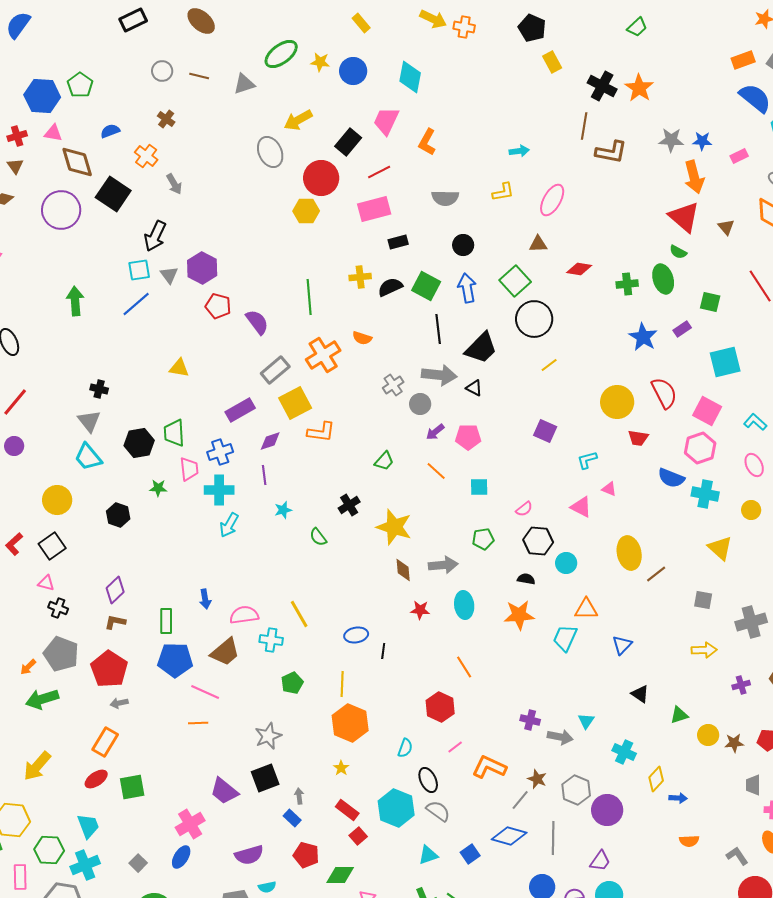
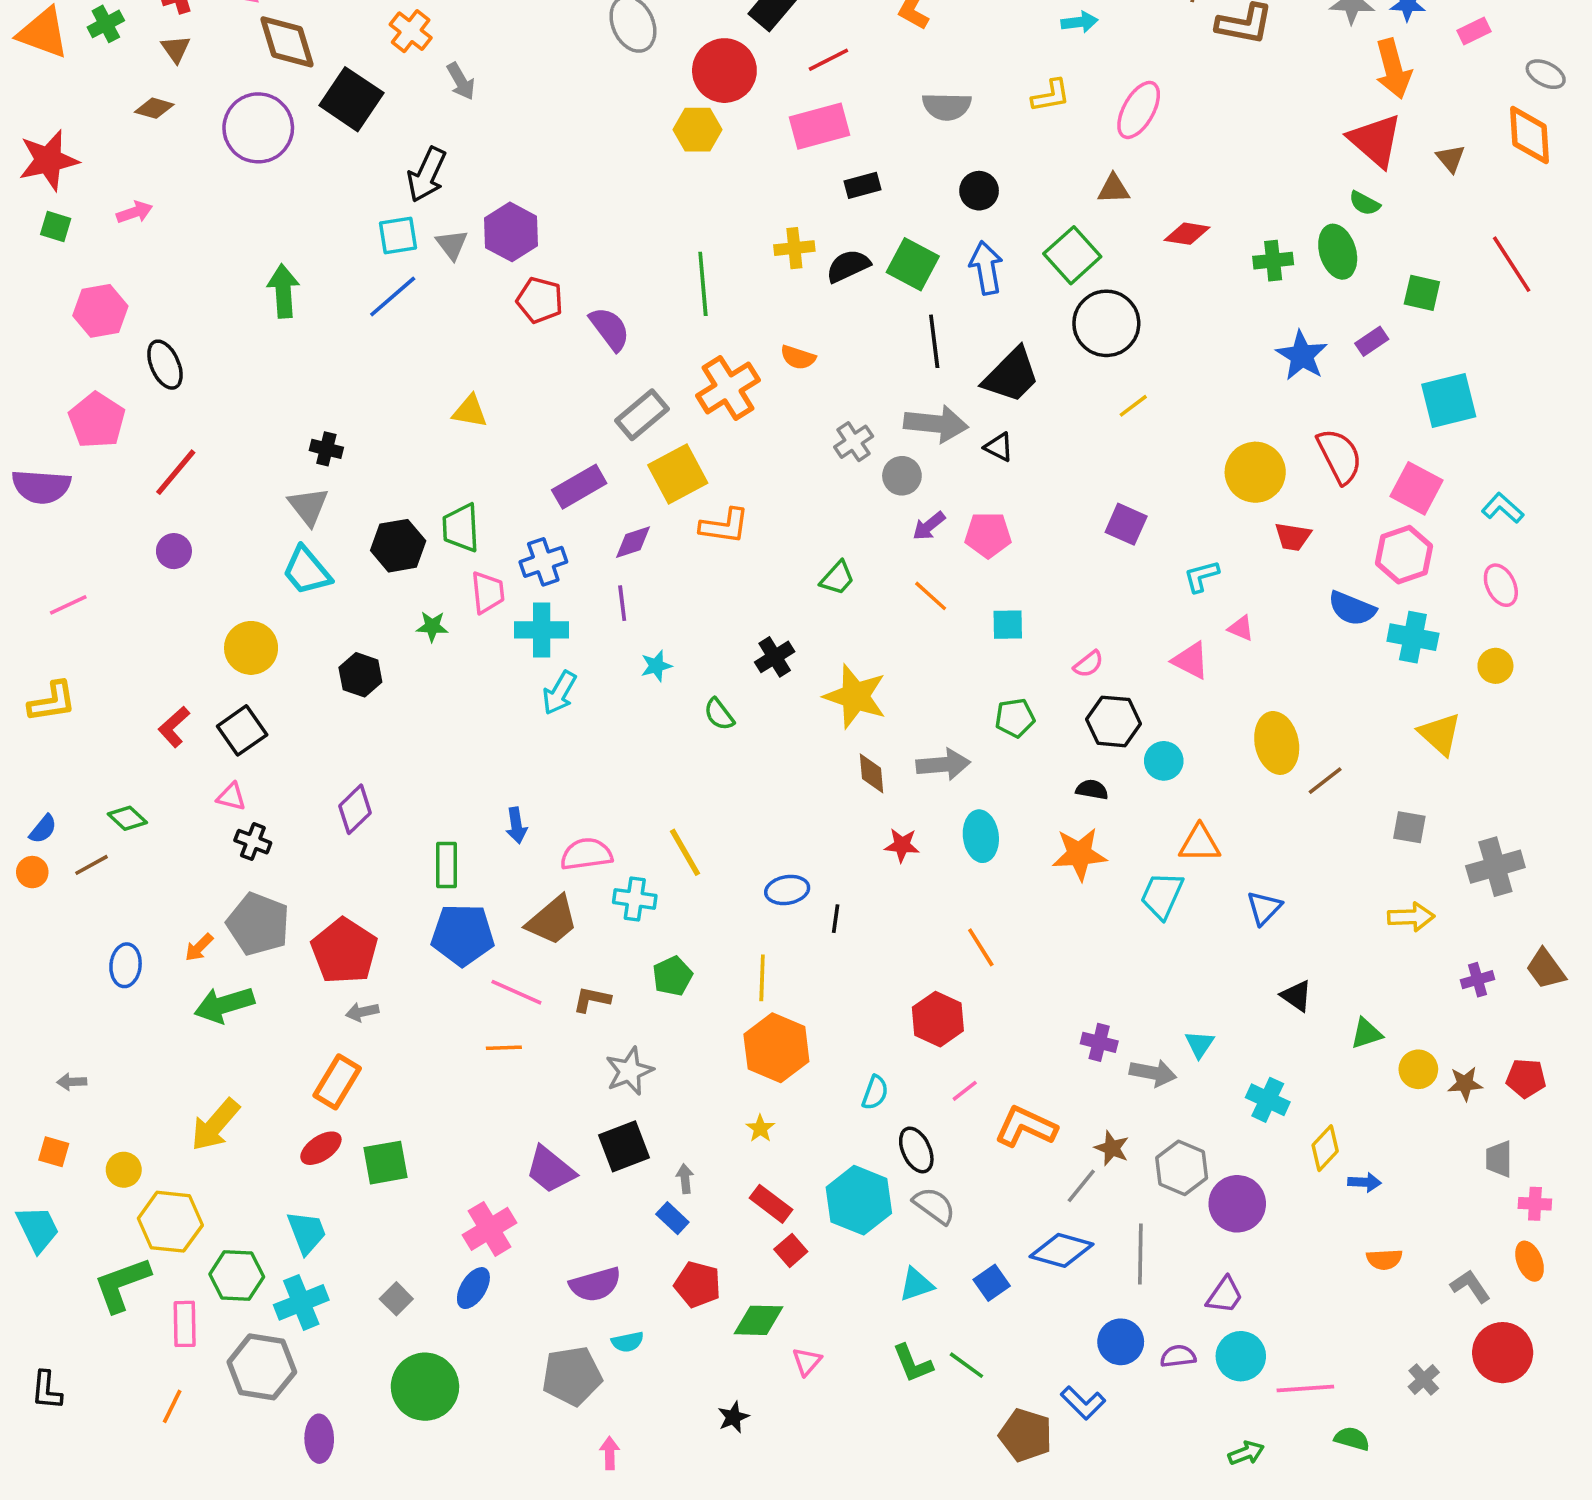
brown L-shape: (115, 622) -> (592, 999), moved

